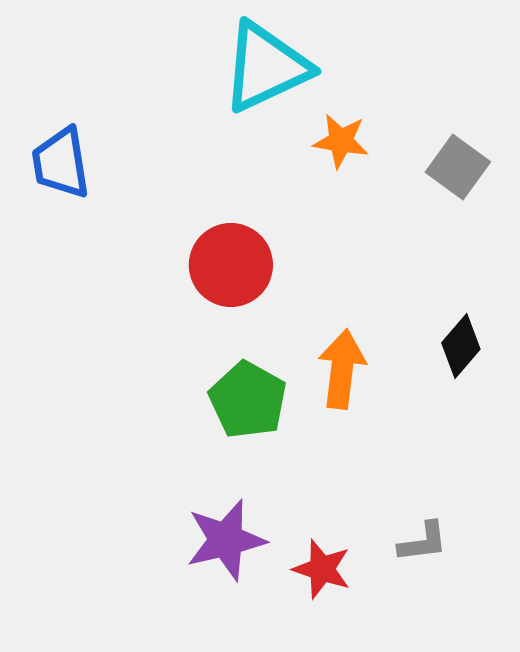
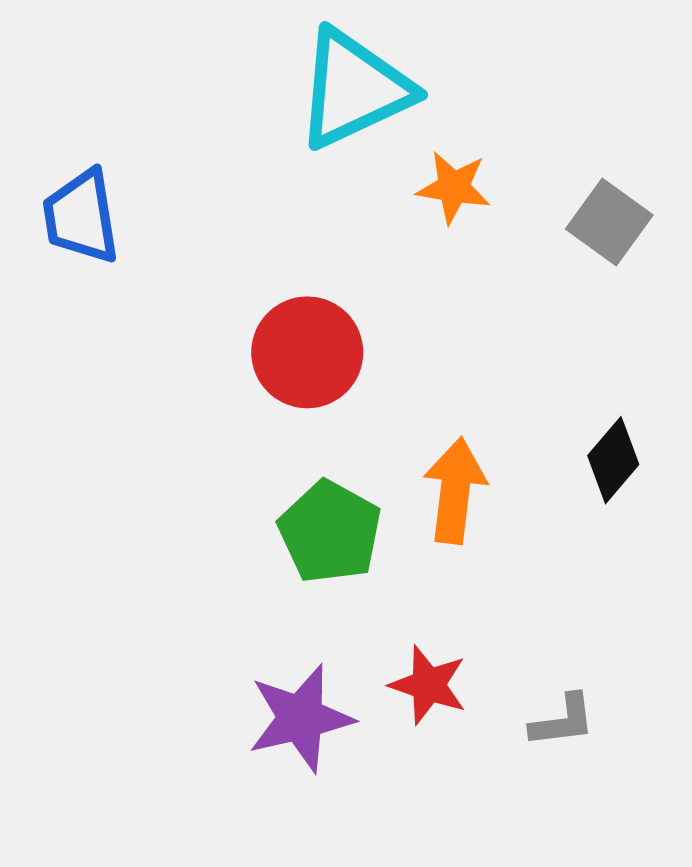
red star: (322, 569) -> (428, 685), moved

